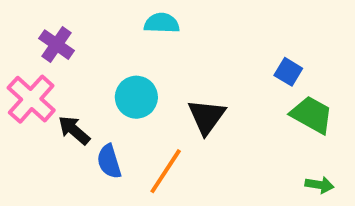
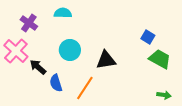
cyan semicircle: (162, 23) -> (63, 13), moved
black triangle: (207, 117) -> (106, 60), turned 45

